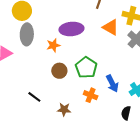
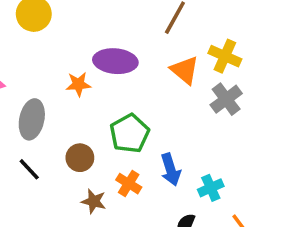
gray ellipse: (27, 34) -> (32, 119), moved
brown circle: (59, 71) -> (80, 158), moved
brown star: (64, 109) -> (94, 201), moved

